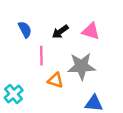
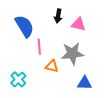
blue semicircle: (25, 29) -> (25, 26), size x1.6
black arrow: (60, 32) -> (58, 16), moved, turned -40

